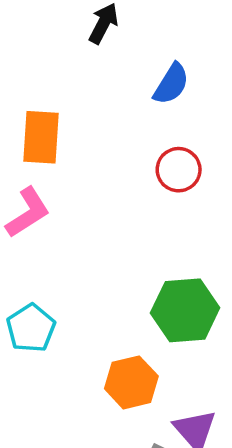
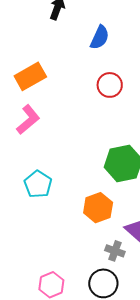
orange rectangle: (41, 137) -> (30, 76), turned 64

